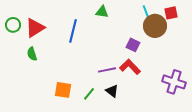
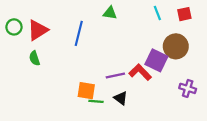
brown circle: (155, 26) -> (176, 46), moved
purple square: (133, 45) -> (156, 60), moved, size x1.5
purple cross: (174, 82) -> (188, 88), size x0.7
orange square: (63, 90) -> (86, 91), moved
green line: (89, 94) -> (96, 101), turned 56

